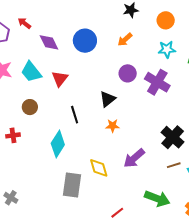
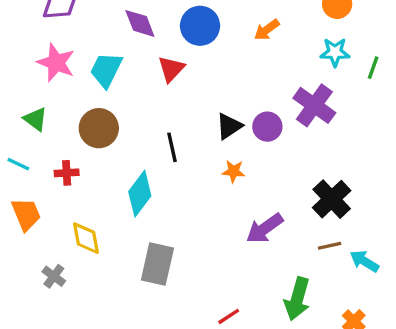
cyan trapezoid: (31, 72) -> (106, 70), turned 60
purple circle: (128, 73) -> (267, 127), moved
red triangle: (60, 79) -> (171, 69), moved
brown circle: (30, 107) -> (99, 128), size x1.5
yellow diamond: (99, 168) -> (86, 238), moved
green arrow: (157, 199) -> (297, 299), turned 80

